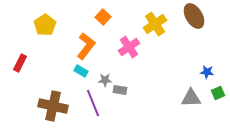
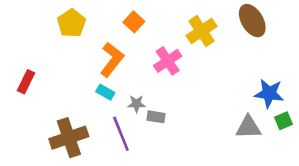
yellow pentagon: (45, 25) -> (71, 23), moved
blue star: (207, 72) -> (269, 93), size x1.6
brown cross: (53, 106) -> (69, 138), turned -32

